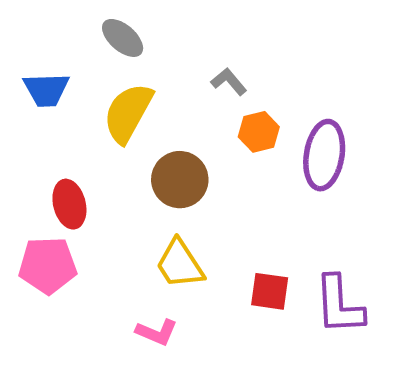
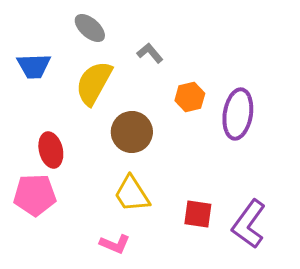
gray L-shape: (229, 82) -> (150, 53), moved
purple L-shape: (339, 305) -> (249, 224), turned 39

